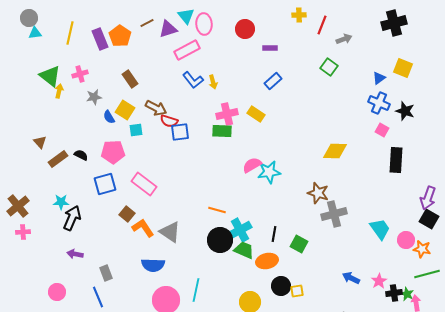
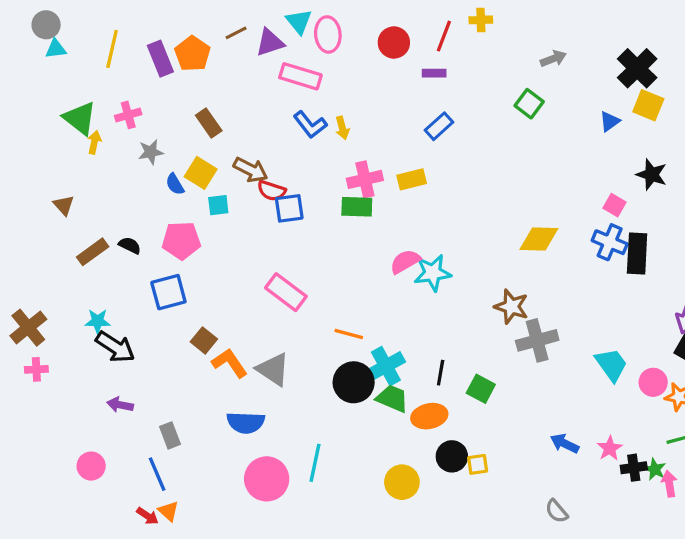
black cross: (394, 23) -> (637, 68), moved, turned -30
red line: (322, 25) -> (444, 36), moved
pink rectangle: (187, 50) -> (300, 76), turned 45
blue cross: (379, 103) -> (610, 242), moved
yellow rectangle: (256, 114) -> (412, 179), turned -48
brown triangle: (40, 142) -> (64, 205), moved
pink rectangle: (144, 184) -> (286, 292), moved
black arrow: (72, 218) -> (115, 347), turned 100

